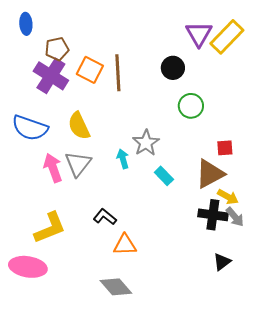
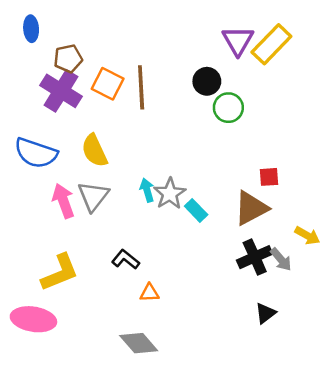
green circle: (191, 106) -> (228, 108), moved
gray star: (146, 143) -> (170, 194), moved
yellow arrow: (228, 197) -> (307, 236), moved
black cross: (213, 215) -> (255, 257), turned -32
orange triangle: (125, 245) -> (149, 293), size x0.7

